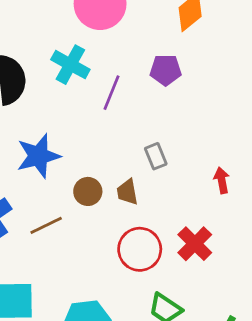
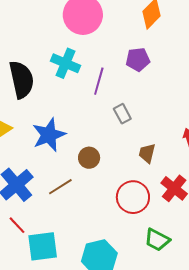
gray rectangle: (156, 156) -> (122, 114), moved
brown trapezoid: (127, 192) -> (147, 153), moved, turned 30

